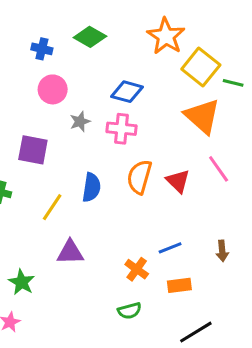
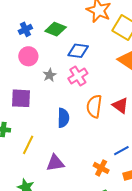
green diamond: (90, 37) -> (56, 29), moved
blue cross: (42, 49) -> (25, 29), moved, turned -32
pink cross: (121, 129) -> (78, 76), turned -30
yellow line: (52, 207) -> (28, 145), moved

